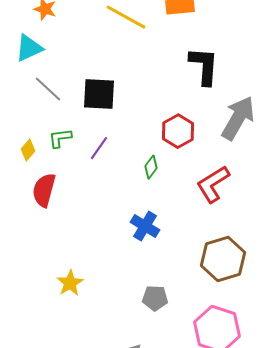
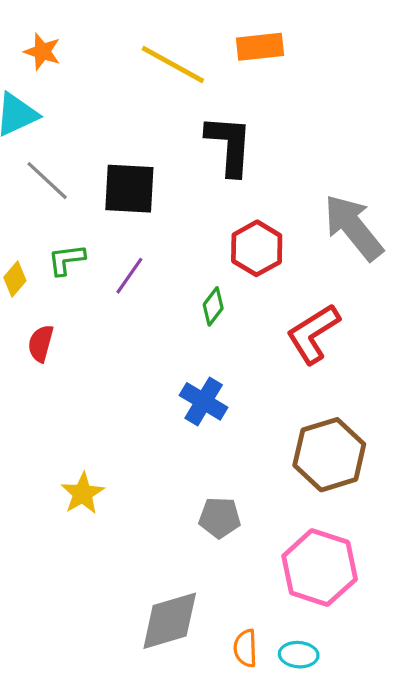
black L-shape: (204, 66) -> (229, 145), moved
gray arrow: (238, 118) -> (353, 227), turned -69
red semicircle: (44, 190) -> (41, 343), size x0.7

